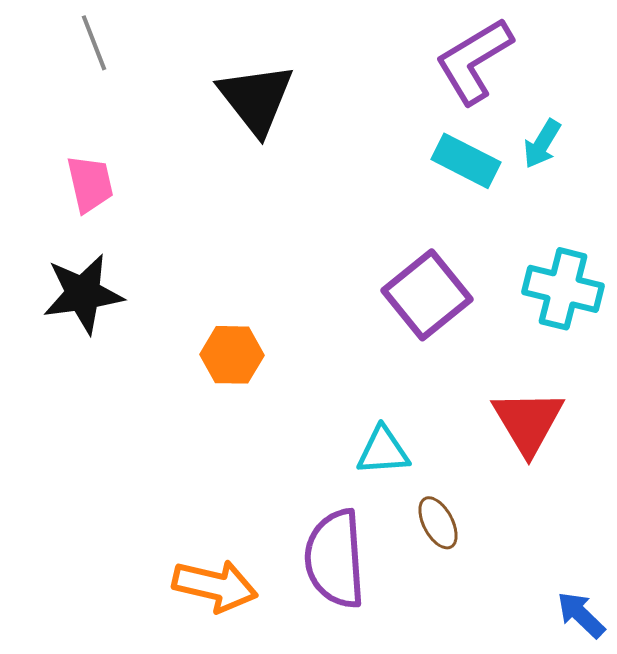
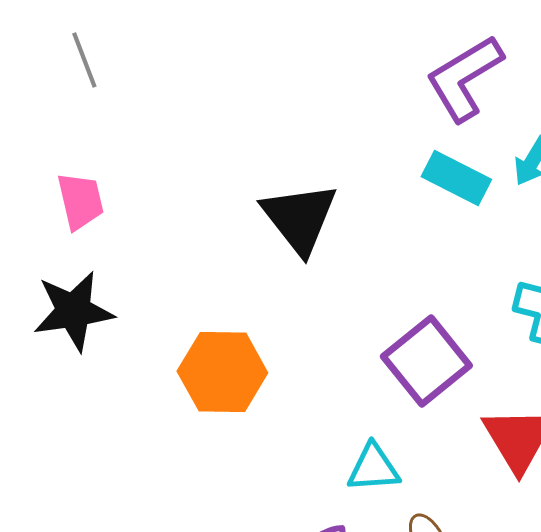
black triangle: (256, 99) -> (299, 218), moved
purple square: (427, 295) -> (426, 361), moved
orange hexagon: (232, 355) -> (222, 372), size x1.4

